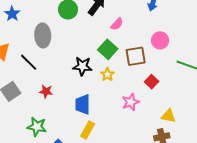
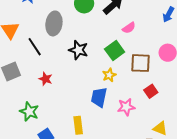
black star: (82, 66) -> (78, 50), moved
blue trapezoid: (83, 104) -> (99, 97), moved
yellow rectangle: (88, 130) -> (78, 125), turned -48

